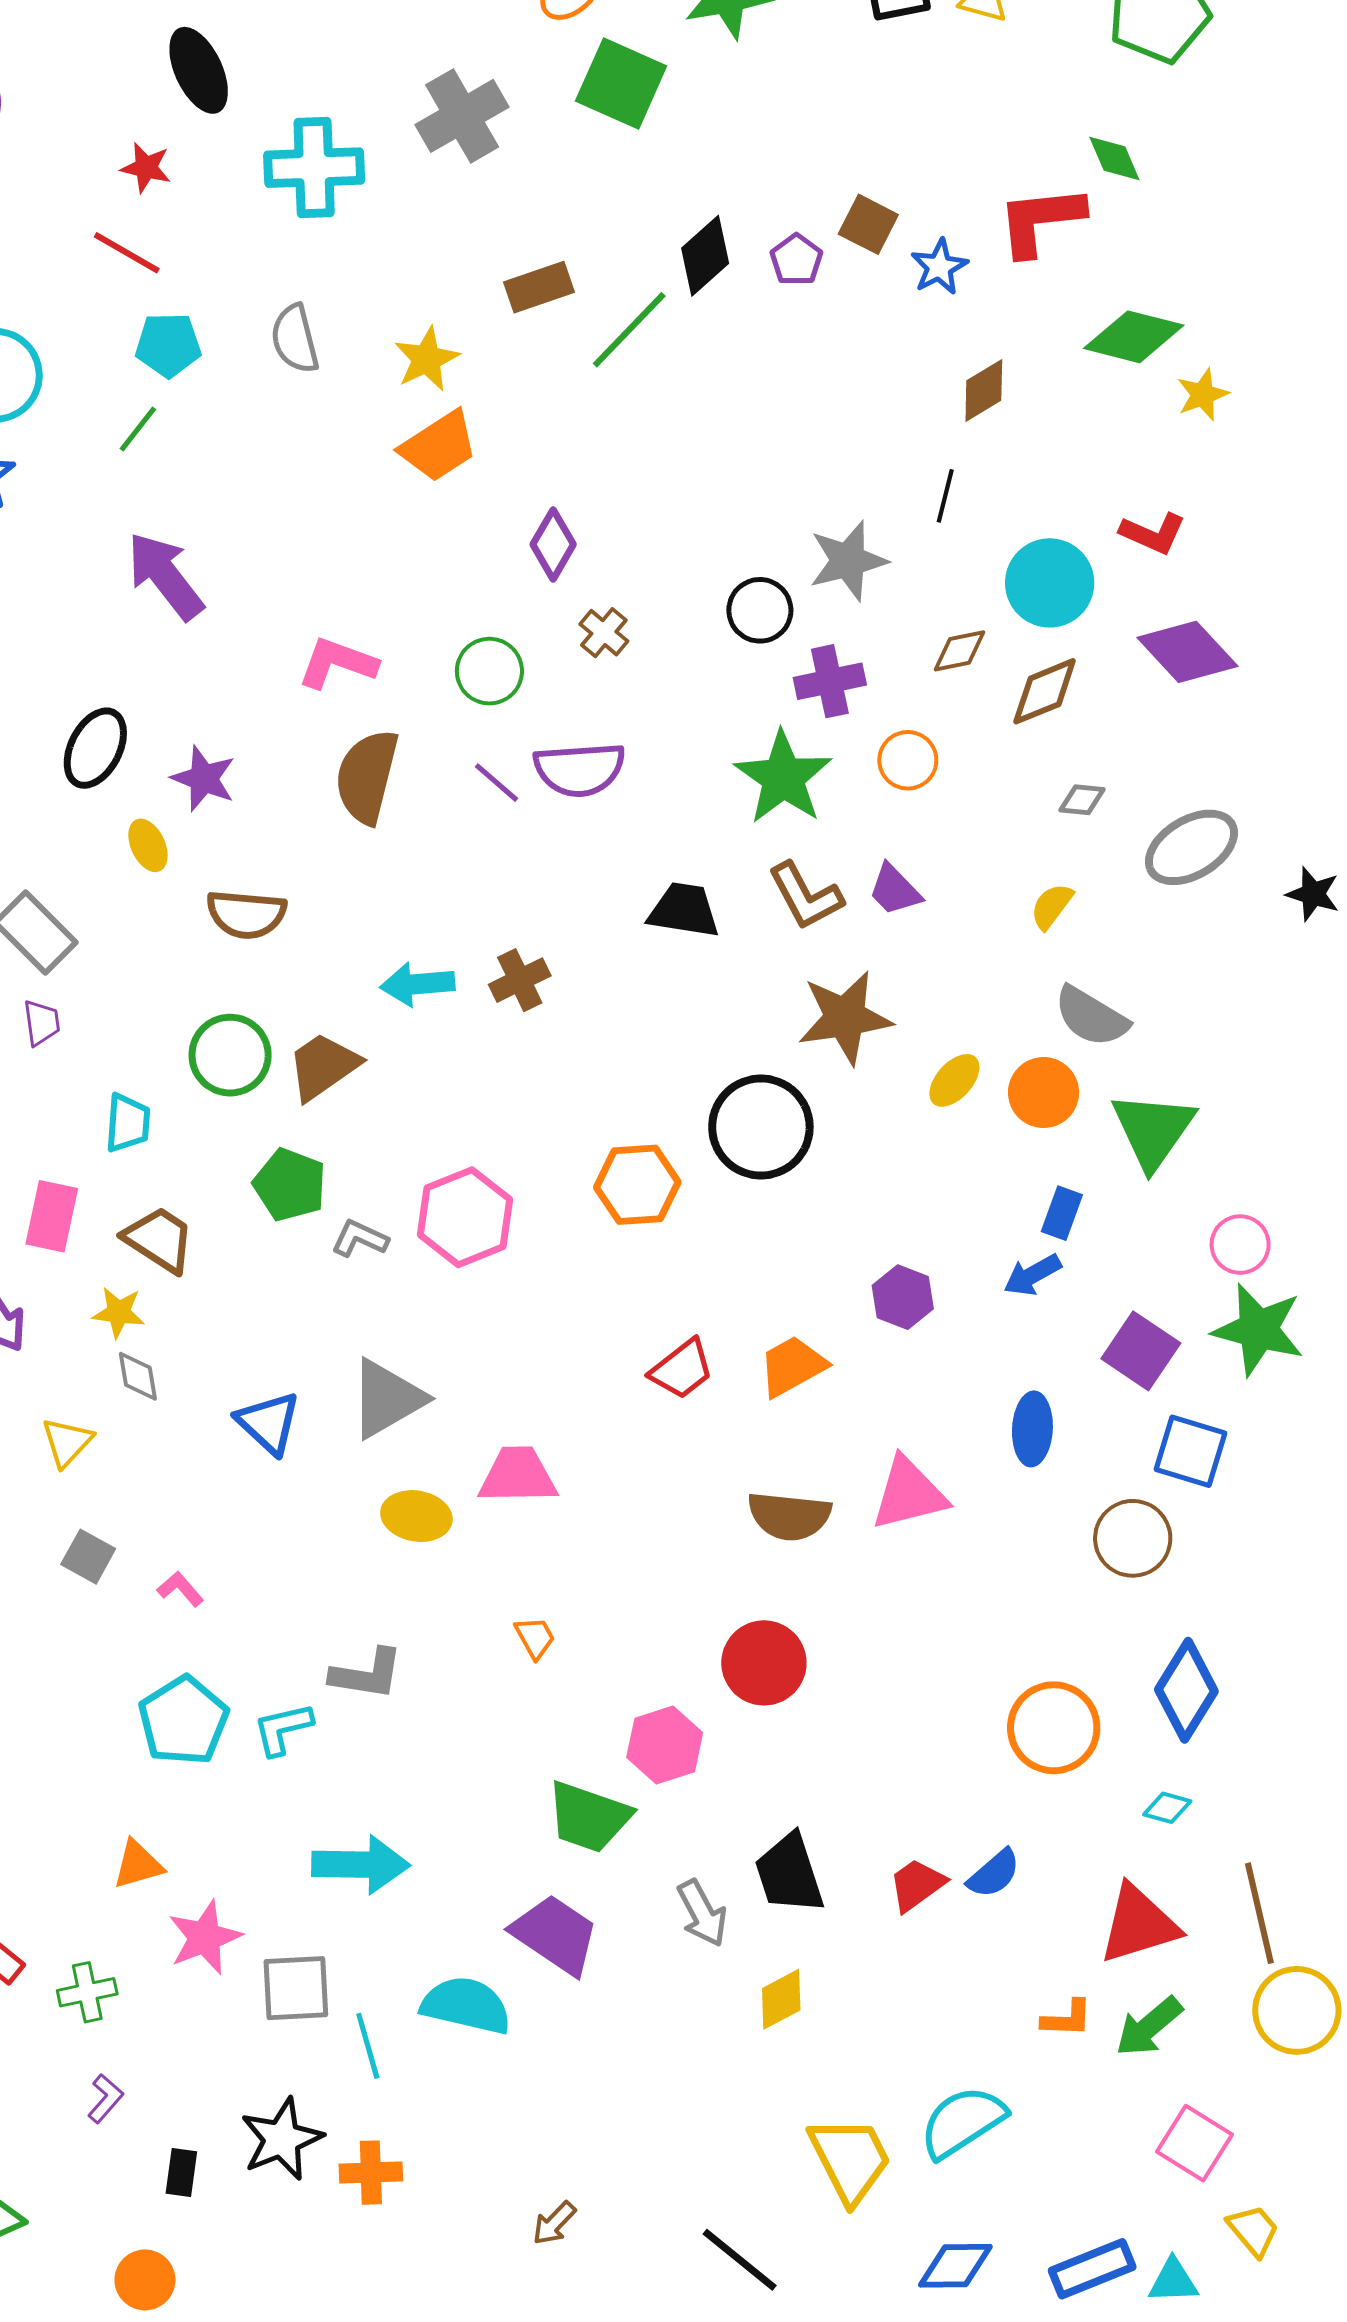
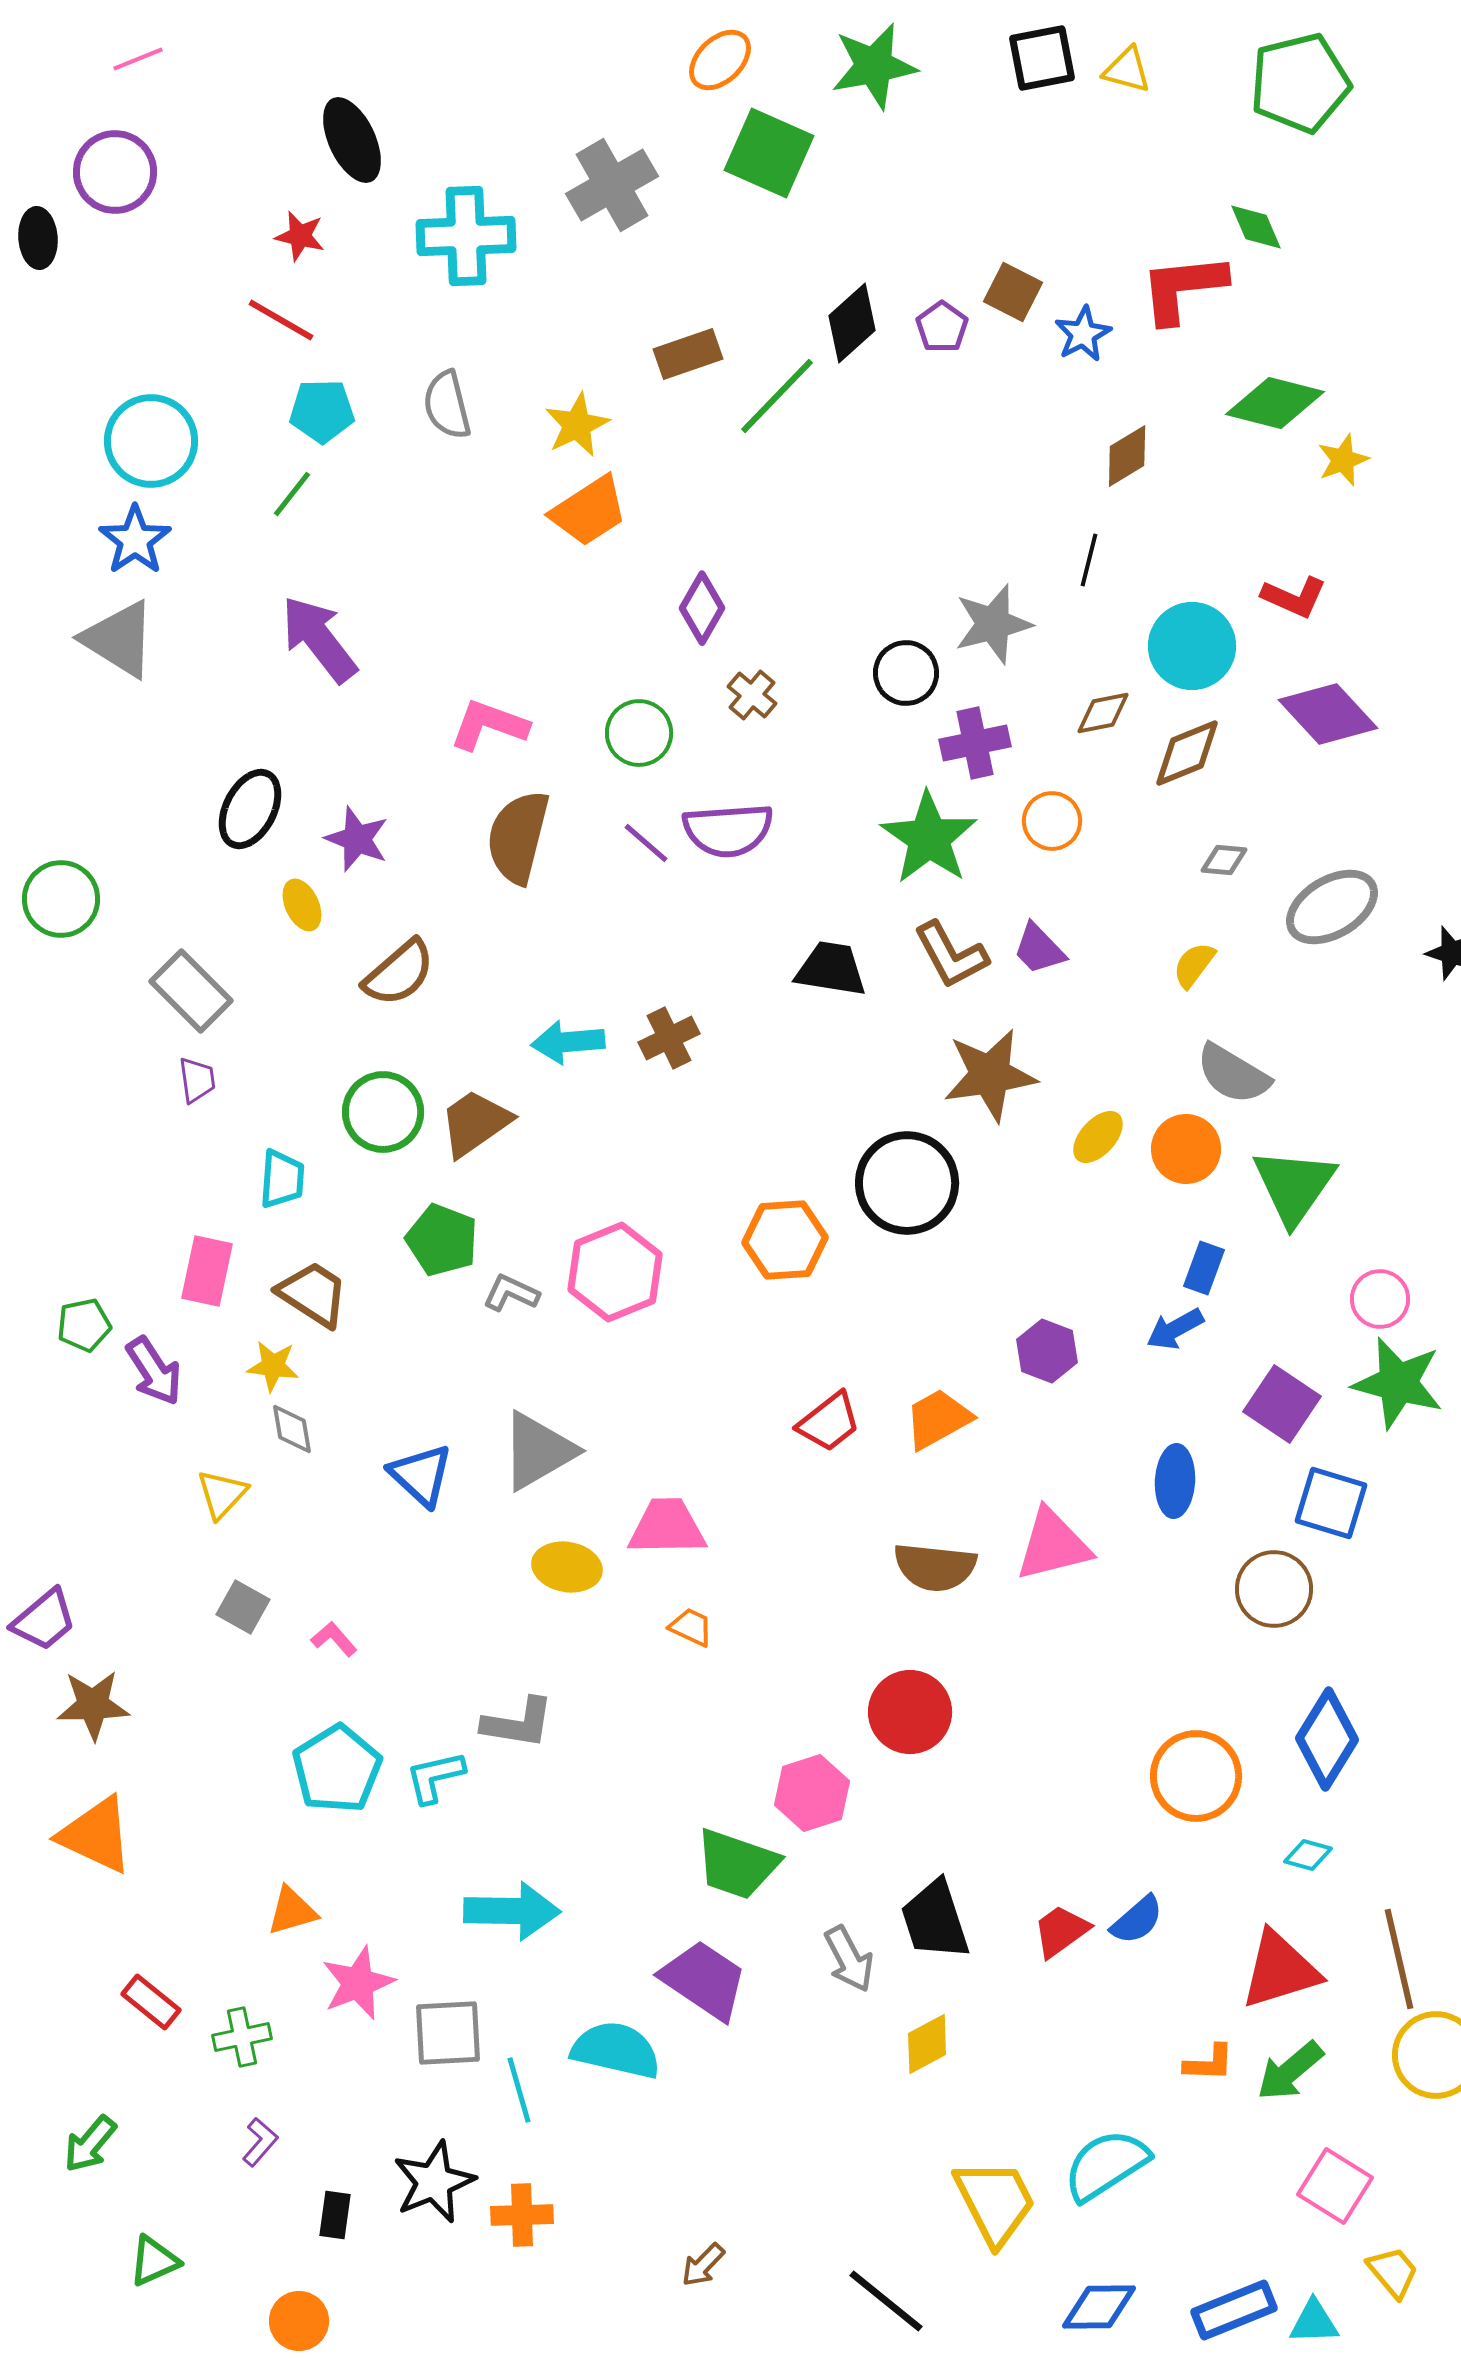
brown semicircle: (246, 914) -> (399, 973), turned -46
orange trapezoid: (535, 1638) -> (691, 1627), moved, turned -36

